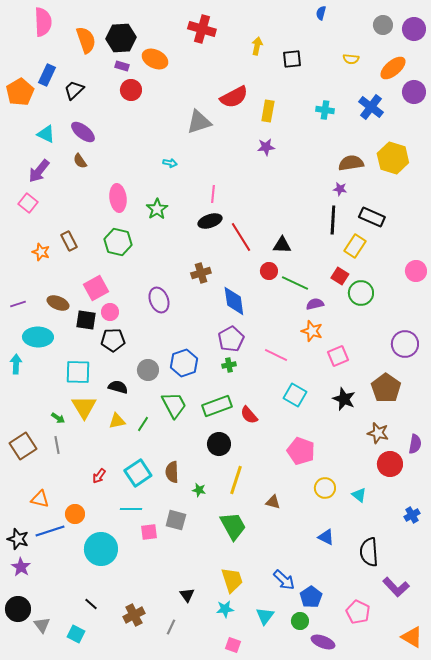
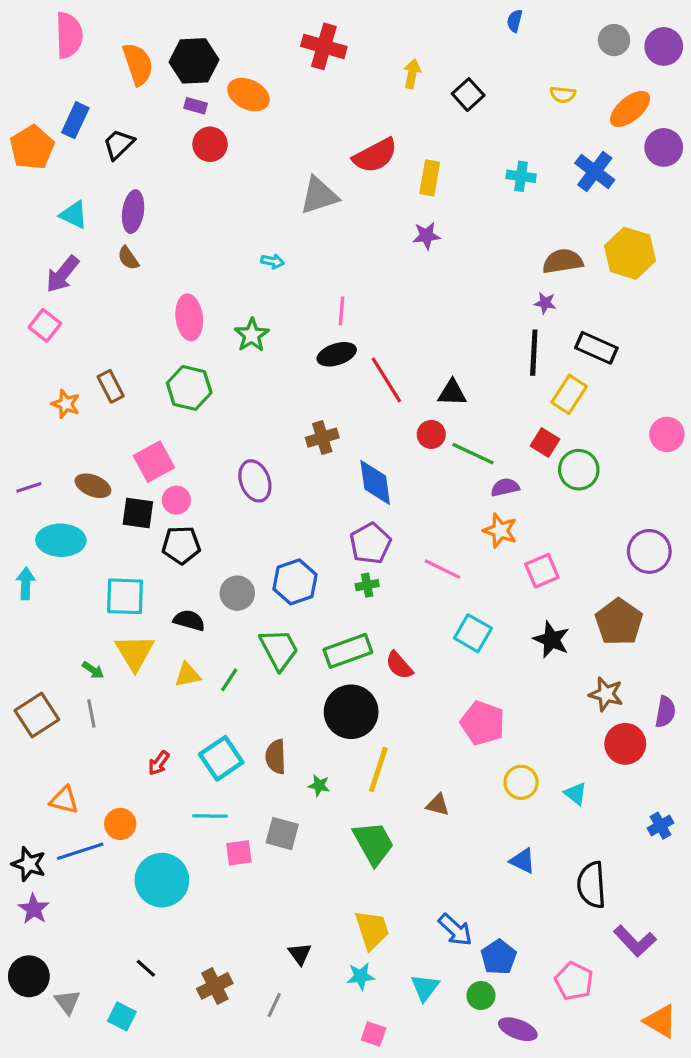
black square: (292, 59) -> (468, 95), turned -36
purple ellipse: (83, 132) -> (133, 212), turned 60
black circle: (219, 444) -> (351, 712), size x1.4

